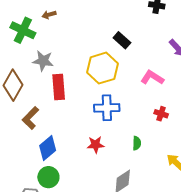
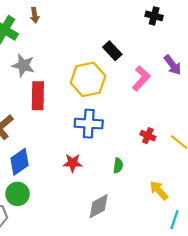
brown arrow: (49, 15) -> (35, 15), turned -88
pink L-shape: (152, 78) -> (141, 78), moved, turned 95

